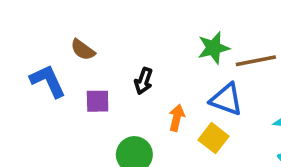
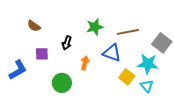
green star: (213, 48) -> (95, 27), moved
blue L-shape: (48, 81) -> (18, 70), moved, turned 85
yellow square: (213, 138) -> (127, 77), moved

